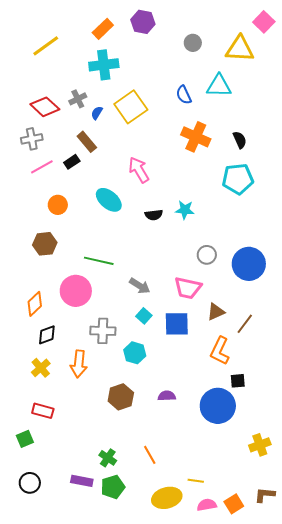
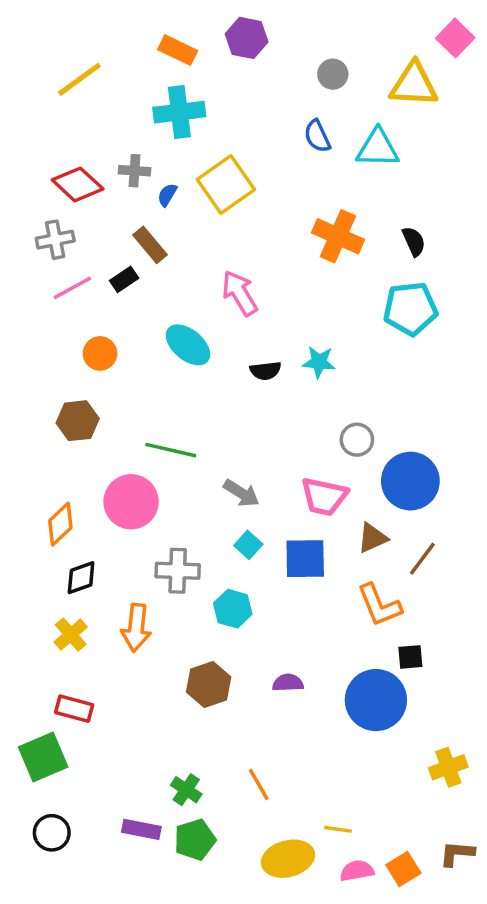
orange rectangle: (103, 29) -> (178, 50), turned 70
blue semicircle: (184, 95) -> (317, 136), moved
gray cross: (78, 99) -> (134, 171), turned 30
blue circle: (249, 264) -> (410, 481), moved
orange L-shape: (220, 351) -> (379, 605), turned -48
green square: (25, 439) -> (43, 757), size x1.6

